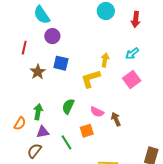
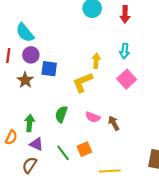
cyan semicircle: (42, 15) -> (25, 33), moved
purple circle: (52, 36) -> (31, 55), moved
cyan arrow: (132, 53) -> (125, 51), turned -40
orange square: (87, 131) -> (84, 149), moved
purple triangle: (43, 132) -> (37, 144), turned 40

